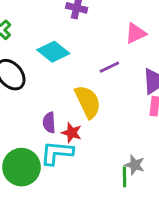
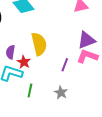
purple line: (109, 67) -> (65, 65), moved, turned -56
green line: (125, 177) -> (30, 90), moved

